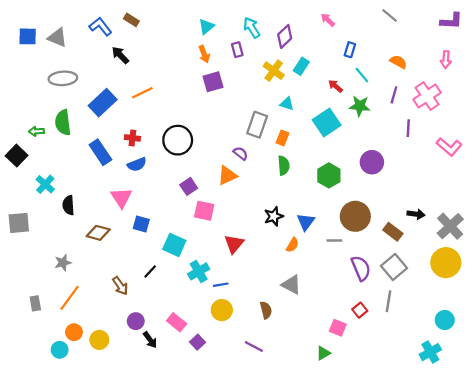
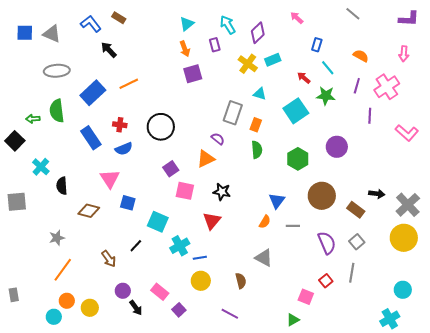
cyan rectangle: (301, 66) -> (273, 60), turned 35
black star: (274, 216) -> (222, 192), moved, turned 30
gray line: (334, 241) -> (293, 226), moved
gray square: (394, 267) -> (357, 242), size x0.7
gray rectangle: (35, 303) -> (14, 295), moved

